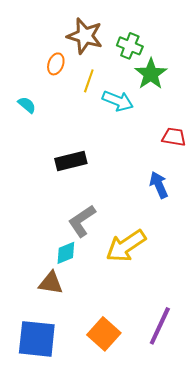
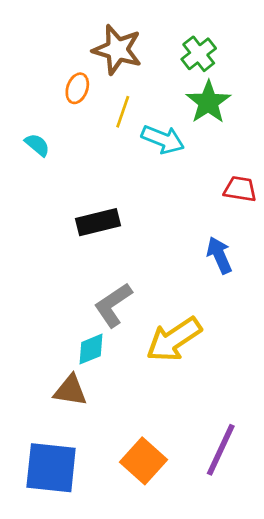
green cross: (130, 46) -> (199, 54), moved, turned 30

